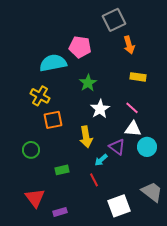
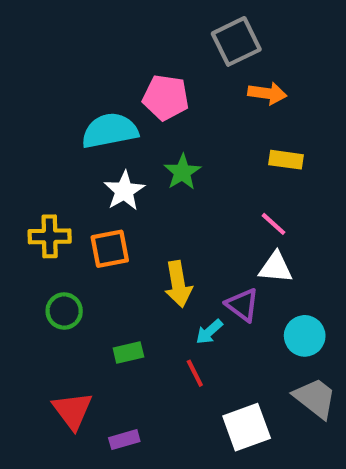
orange arrow: (129, 45) -> (267, 93), turned -66
yellow cross: (40, 96) -> (50, 236), moved, turned -30
white star: (100, 109) -> (124, 191), moved
cyan circle: (147, 147) -> (305, 336), moved

